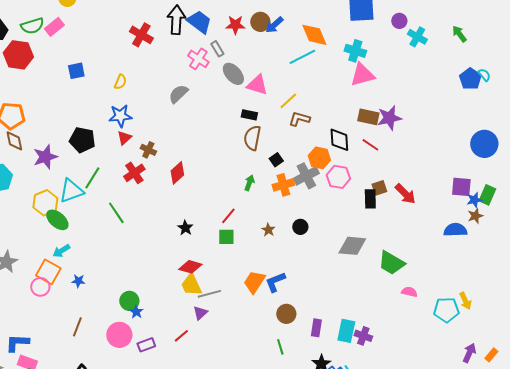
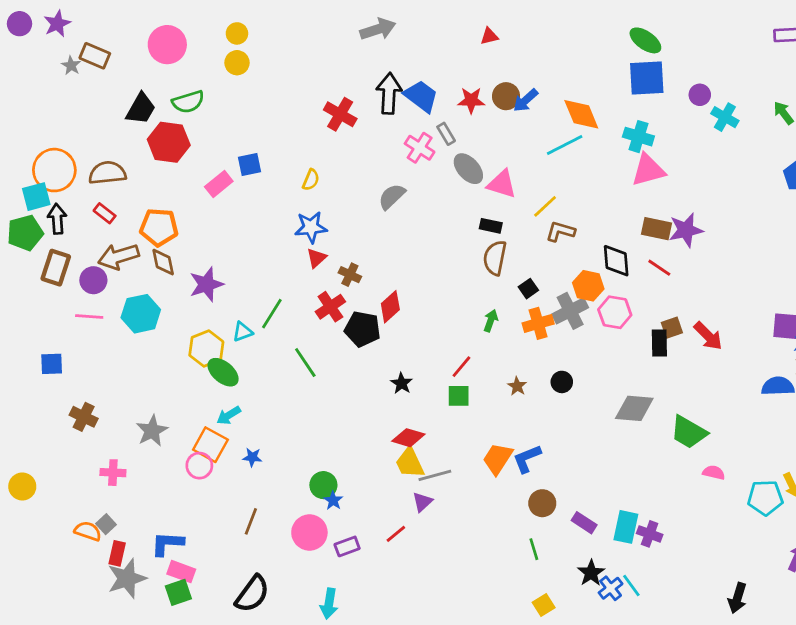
pink rectangle: (54, 27) -> (219, 184), moved
black pentagon: (82, 140) -> (362, 329), moved
cyan triangle: (71, 191) -> (243, 332), size x0.6
purple rectangle: (316, 328) -> (584, 523), turned -66

